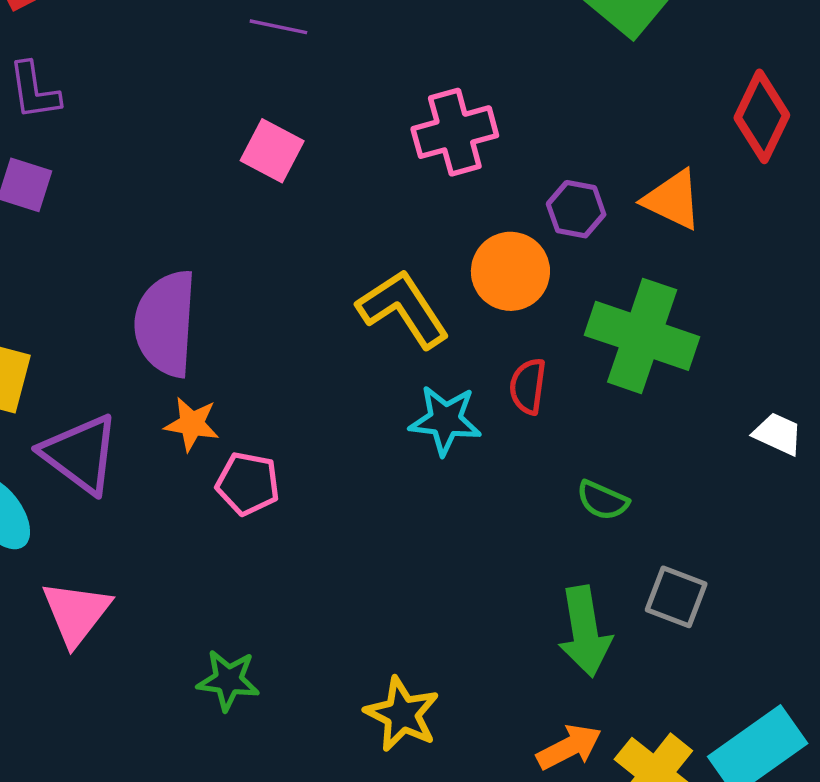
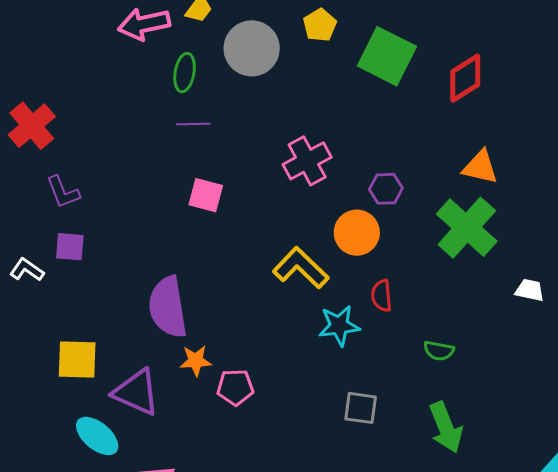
red diamond: (762, 116) -> (465, 78), moved, turned 45
orange triangle: (673, 200) -> (480, 167), moved
green cross: (642, 336) -> (467, 228), moved, turned 36
gray square: (676, 597) -> (361, 408), moved

